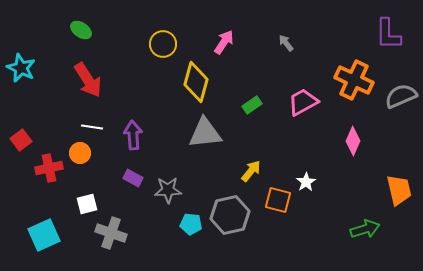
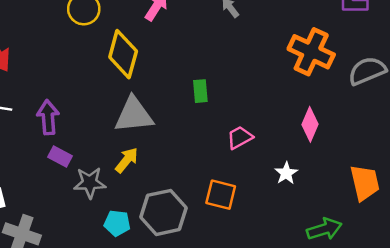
pink trapezoid: (303, 102) -> (240, 137), moved, size x0.7
green rectangle: (252, 105) -> (200, 91), moved, turned -60
yellow arrow: (251, 171) -> (127, 160), moved
purple rectangle: (133, 178) -> (60, 157), moved
white star: (306, 182) -> (286, 173), moved

